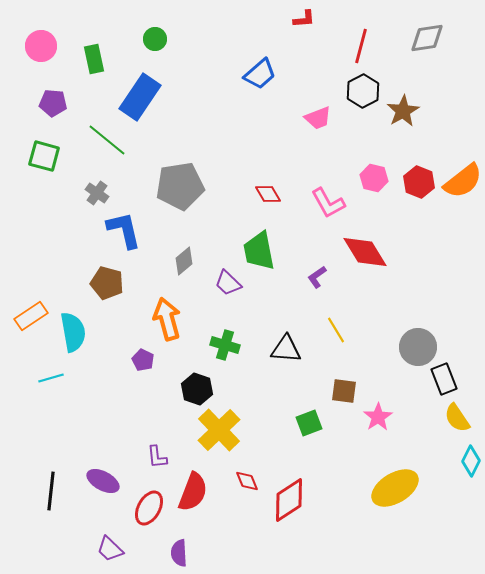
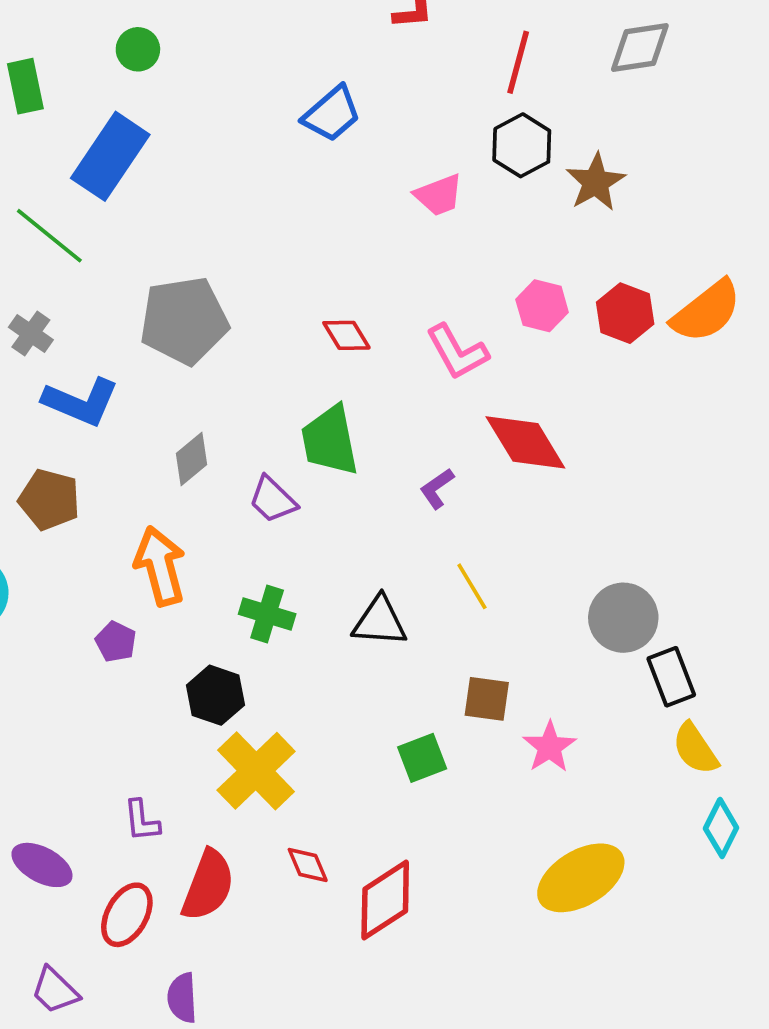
blue L-shape: (124, 230) -> (81, 402), turned 126

